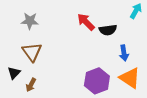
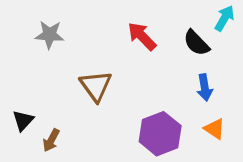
black semicircle: (108, 30) -> (196, 43), moved, turned 54
brown triangle: (32, 52) -> (96, 86), moved
orange triangle: (130, 78) -> (215, 129), size x0.6

